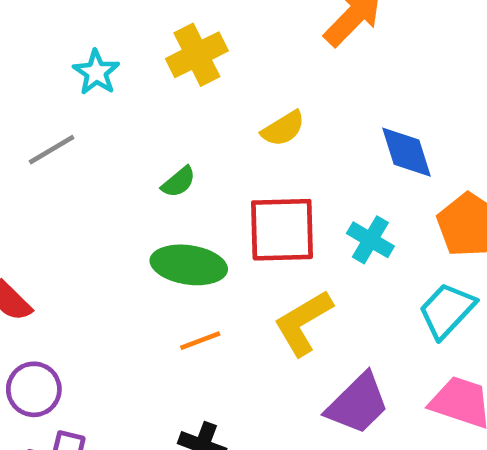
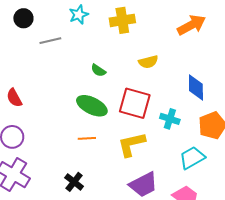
green semicircle: (179, 182) -> (98, 70), turned 56
cyan cross: (370, 240) -> (170, 119), turned -30

